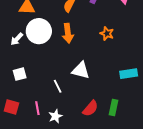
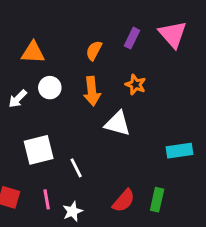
white circle: (39, 31) -> (50, 88), size x0.6
orange star: (107, 34) -> (136, 85), moved
white triangle: (81, 70) -> (118, 124), moved
white square: (20, 74) -> (39, 150), moved, size x1.5

